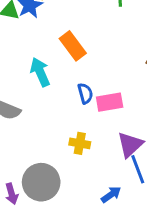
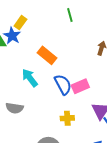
blue semicircle: (85, 93) -> (63, 85), size x1.5

